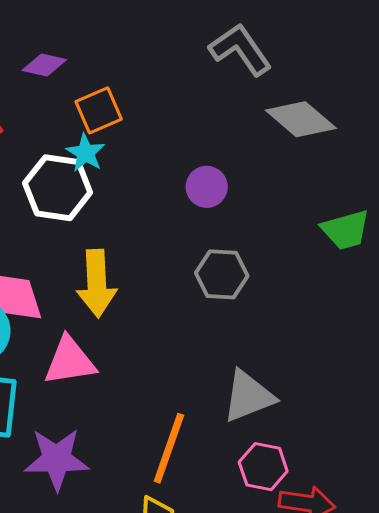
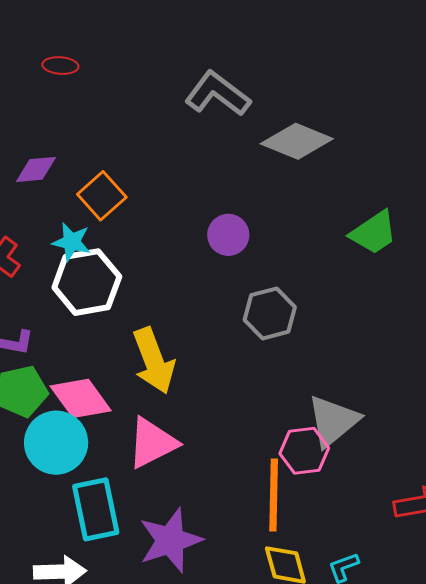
cyan star: (86, 153) -> (72, 242), moved
pink hexagon: (263, 467) -> (304, 451), moved

